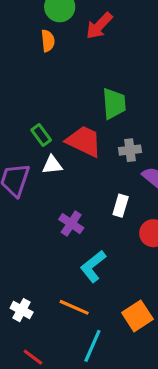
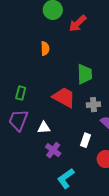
orange semicircle: (48, 41) -> (45, 48), moved
green rectangle: (41, 135) -> (21, 93), moved, turned 48
white triangle: (52, 165) -> (44, 128), moved

